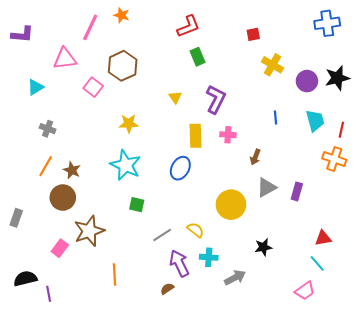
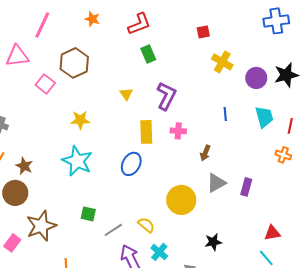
orange star: (122, 15) -> (92, 19), moved
orange cross: (334, 159) -> (283, 155), size x0.7
green square: (137, 205) -> (88, 214), moved
cyan cross: (209, 257) -> (159, 252), turned 36

